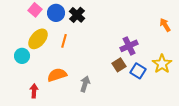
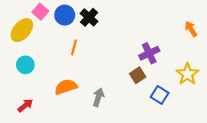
yellow ellipse: (38, 39) -> (22, 30), moved
blue square: (138, 71) -> (160, 95), moved
red arrow: (34, 91) -> (25, 105), moved, turned 48

